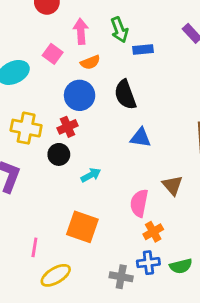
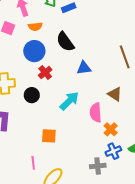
orange semicircle: (90, 62) -> (35, 27), turned 32
red cross: (68, 127) -> (45, 73), moved
cyan arrow: (91, 175) -> (69, 101), moved, size x1.5
orange square: (82, 227) -> (49, 136), moved, size x0.7

